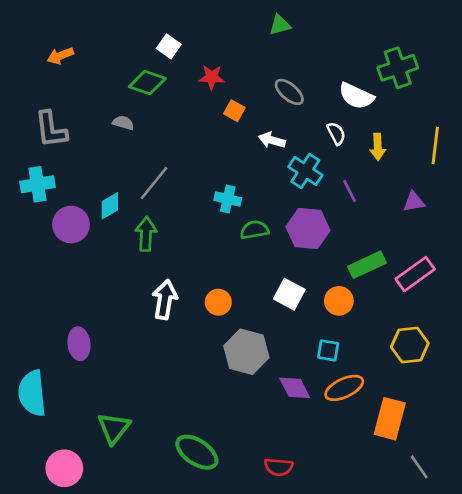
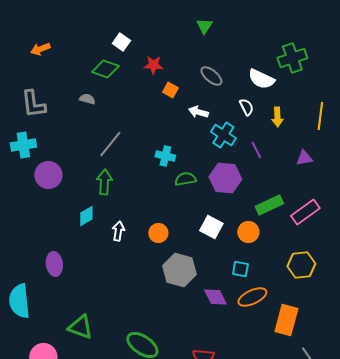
green triangle: (280, 25) -> (204, 26), turned -42
cyan diamond: (110, 206) -> (86, 216), moved
white arrow: (165, 300) -> (118, 231), size x0.7
green triangle: (114, 428) -> (80, 327), turned -48

